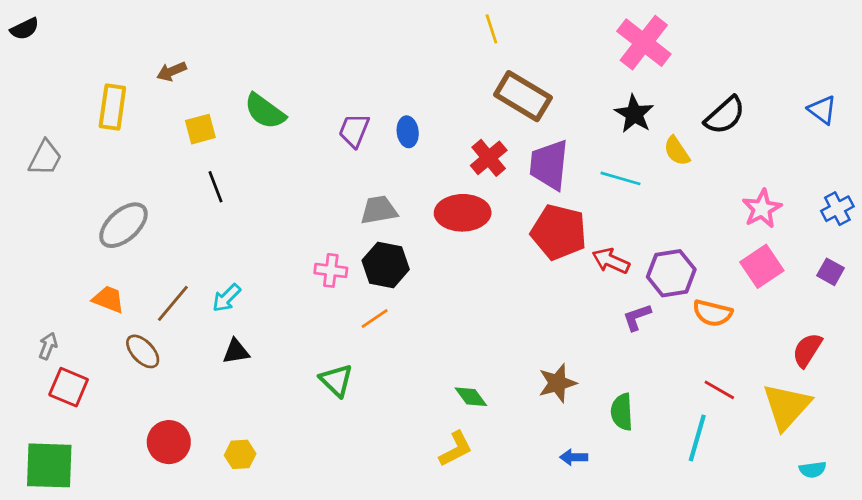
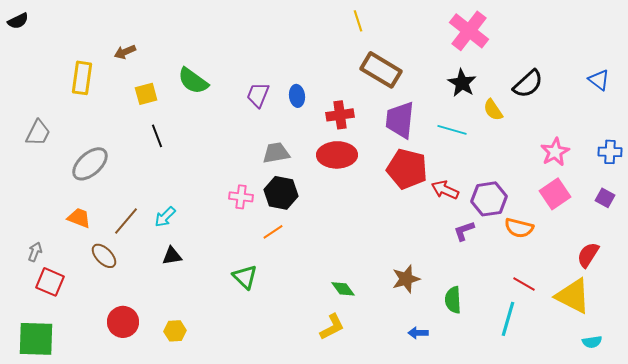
gray trapezoid: (45, 158) -> (38, 133), moved
red cross: (489, 158) -> (340, 115), moved, turned 32
blue cross: (837, 209) -> (610, 152), turned 30
yellow triangle: (787, 406) -> (573, 296), turned -45

